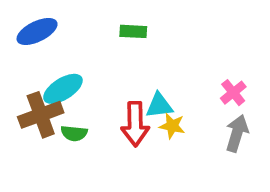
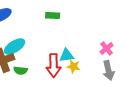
gray arrow: (237, 133) -> (109, 70), turned 150

